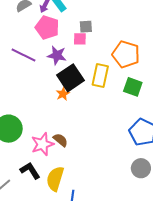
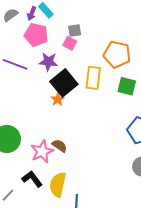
pink square: (80, 39) -> (70, 43), turned 32

